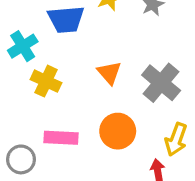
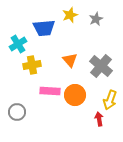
yellow cross: (46, 81) -> (32, 65), turned -36
pink rectangle: (61, 138) -> (50, 91), moved

